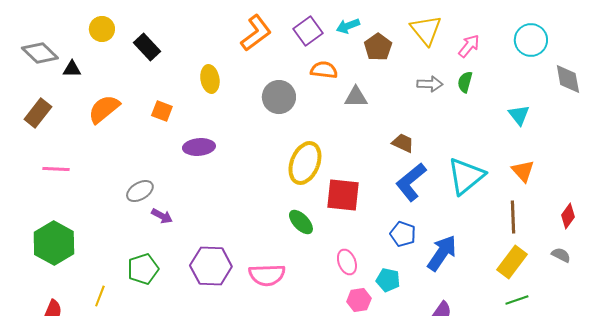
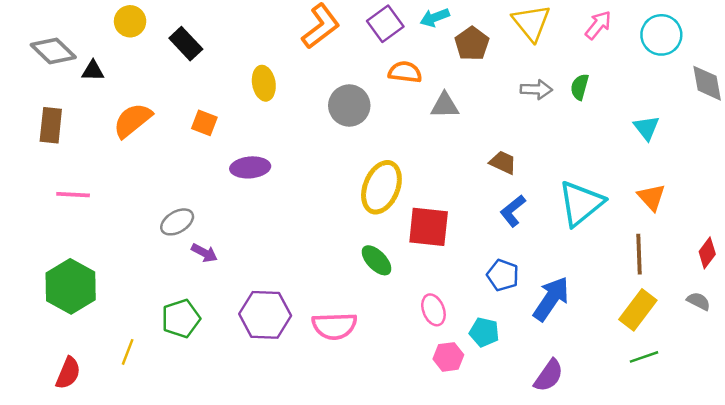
pink arrow: (469, 46) -> (598, 25), moved
brown rectangle: (38, 113) -> (51, 125), turned -32
blue L-shape: (411, 182) -> (513, 211), size x0.7

